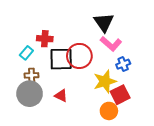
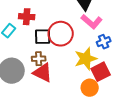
black square: (61, 59) -> (43, 37), size x0.7
brown cross: (32, 75) -> (39, 59), moved
red triangle: (61, 96) -> (43, 73), size x1.5

